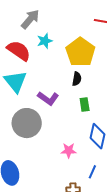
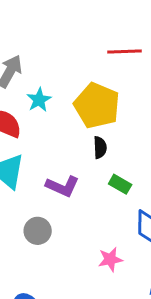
green rectangle: (85, 105) -> (120, 184), turned -40
gray circle: (27, 123) -> (38, 231), size x0.6

